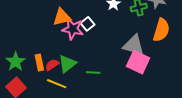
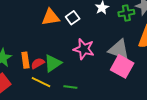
white square: (87, 24) -> (73, 18), moved
pink star: (73, 29) -> (84, 49), moved
green line: (93, 72) -> (70, 87), moved

